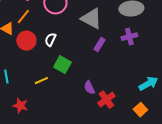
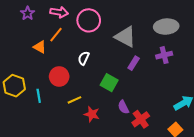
red circle: (26, 41) -> (59, 76), moved
green square: (62, 65) -> (109, 83), moved
red star: (20, 106) -> (92, 114), moved

